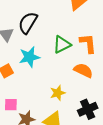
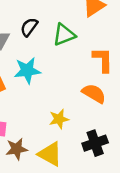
black semicircle: (28, 23) -> (29, 27), size x0.7
green triangle: (62, 45) -> (64, 35), moved

